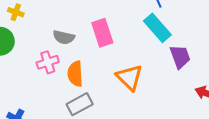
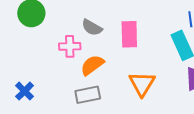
orange semicircle: (75, 74) -> (92, 65), turned 40

